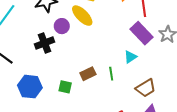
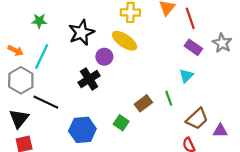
purple rectangle: (141, 33) -> (193, 47), size x0.7
green square: (65, 87) -> (121, 123), turned 32
brown trapezoid: (146, 88) -> (197, 119), moved

